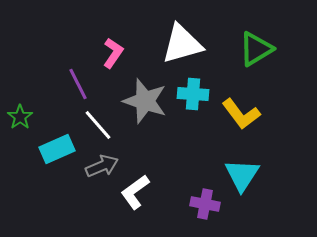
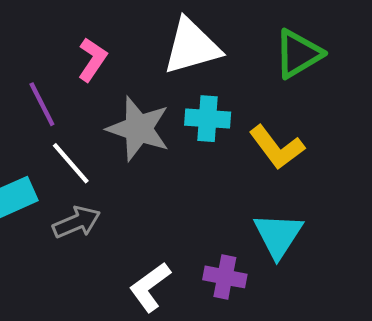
white L-shape: (135, 192) -> (150, 287), moved

